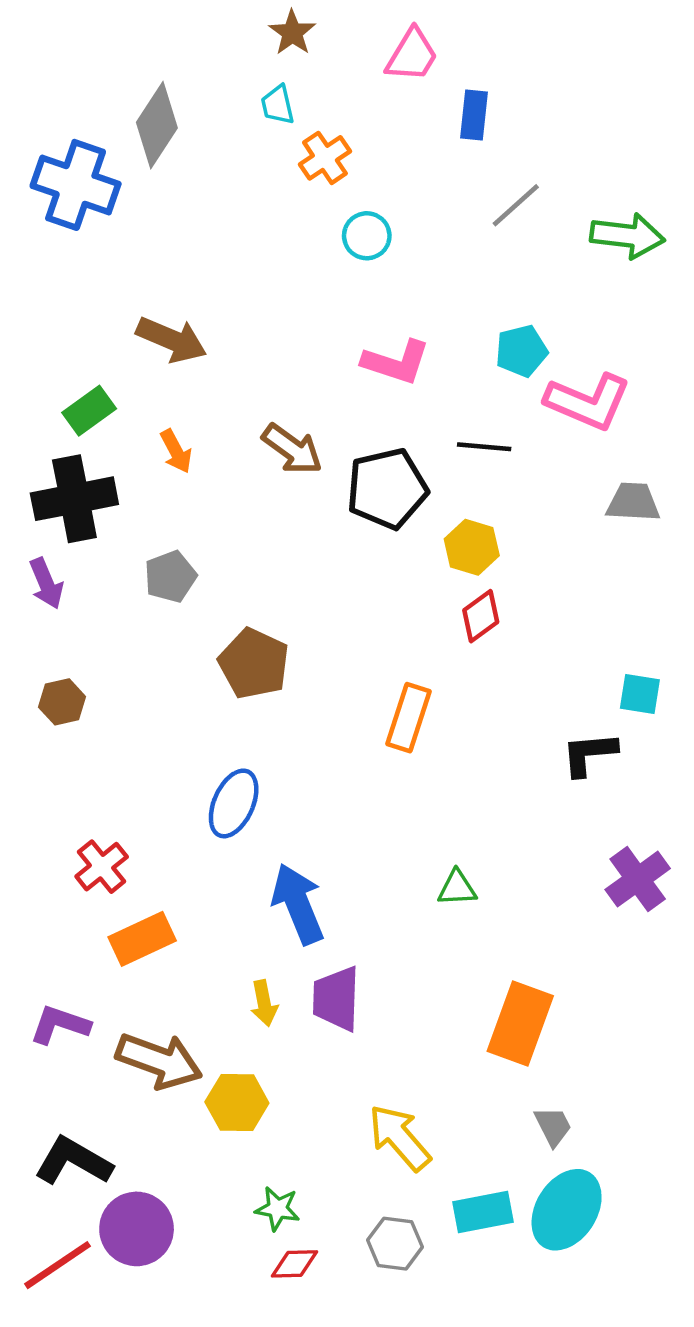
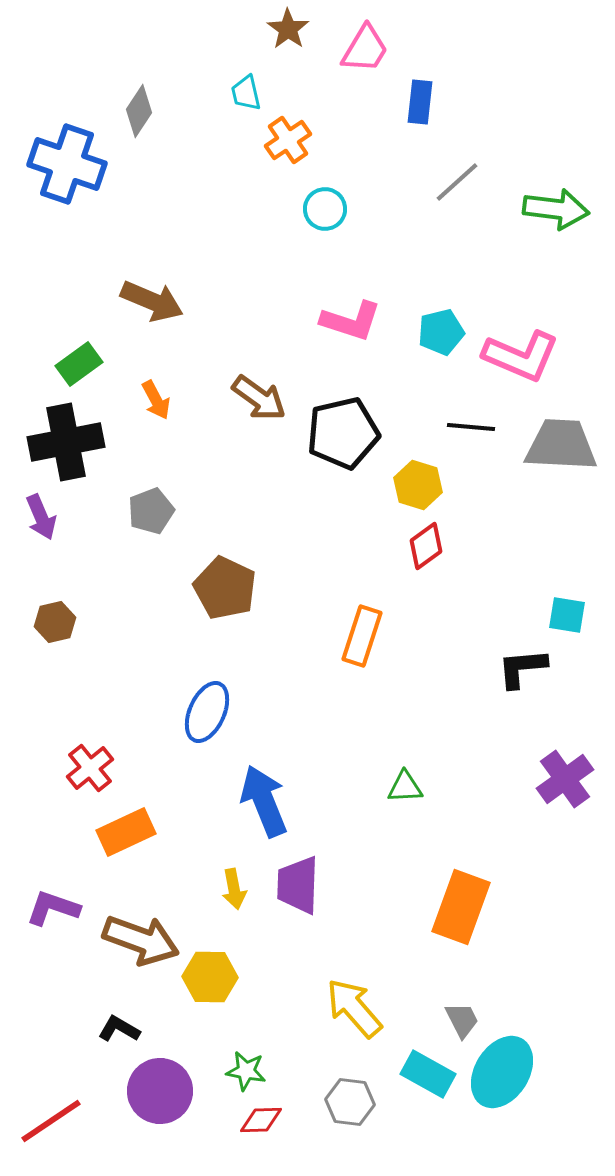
brown star: (292, 33) -> (288, 29), moved
gray diamond: (157, 125) -> (139, 111), size x0.7
cyan pentagon: (521, 351) -> (441, 332), moved
black line: (484, 447) -> (471, 427), moved
gray trapezoid: (633, 502) -> (561, 445), size x1.5
gray trapezoid: (553, 1126) -> (462, 1020), moved
black L-shape: (73, 1161) -> (119, 1029), moved, size x0.6
cyan rectangle: (483, 1212) -> (428, 1074), turned 40
purple circle: (137, 1229) -> (160, 1091), moved

